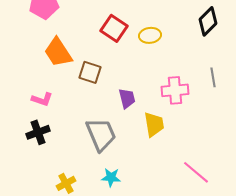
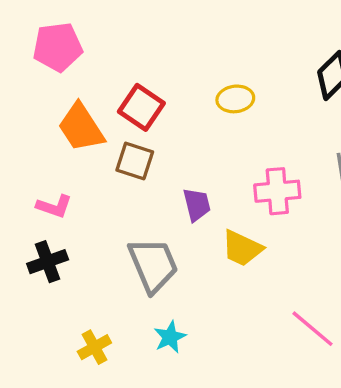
red square: (114, 28) -> (141, 107), moved
yellow trapezoid: (154, 124) -> (242, 248), turned 124
cyan star: (111, 177) -> (170, 337), turned -30

